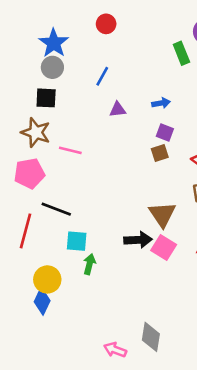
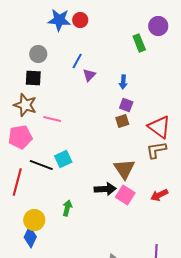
blue star: (54, 43) -> (59, 20), moved, turned -30
blue arrow: (161, 103) -> (123, 82), turned 104
purple triangle: (118, 109) -> (89, 75), moved, turned -40
cyan square: (77, 241) -> (63, 159), moved, turned -30

